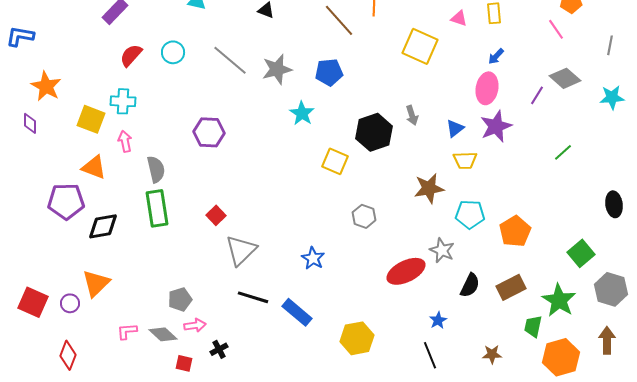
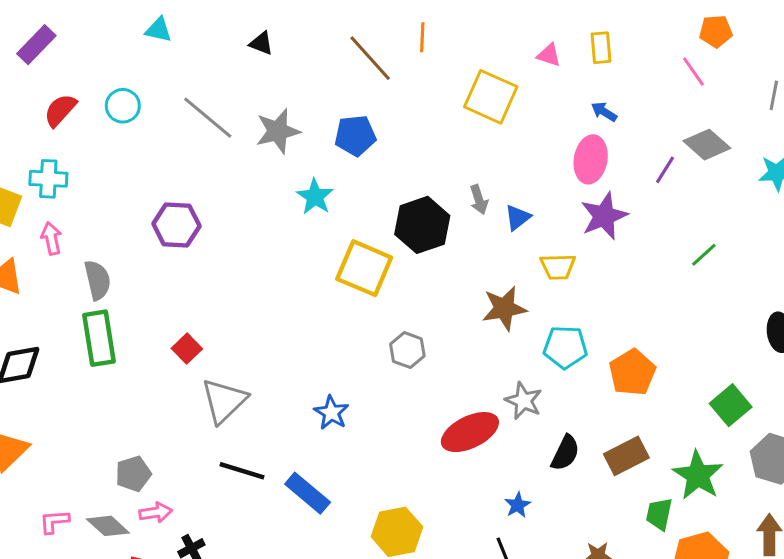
blue arrow: (496, 56) -> (604, 112), turned 78
blue triangle: (455, 128) -> (518, 218), moved
yellow square: (335, 161) -> (364, 268), size x1.4

